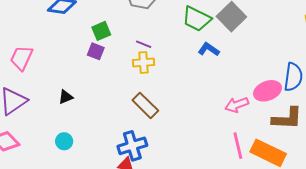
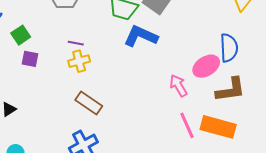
green square: (101, 31) -> (21, 35), moved
blue L-shape: (209, 49) -> (141, 36), size x1.6
pink arrow: (237, 105) -> (178, 86), turned 90

